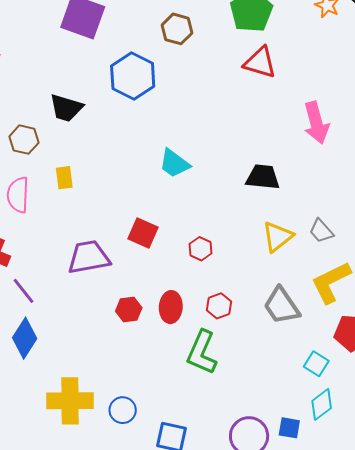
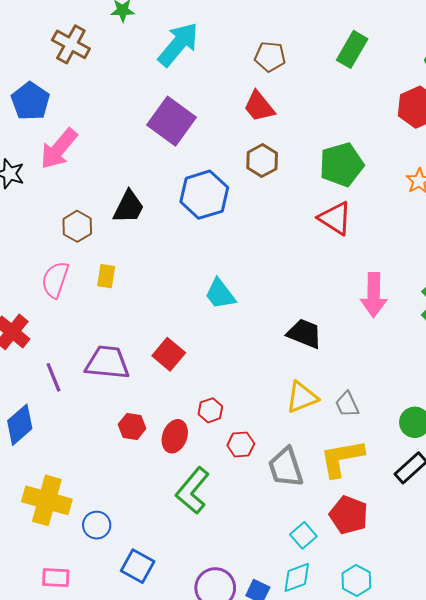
black trapezoid: (66, 108) -> (129, 207), turned -96
red hexagon: (200, 249) -> (210, 410), moved
purple line: (23, 291) -> (54, 377), moved
red hexagon: (219, 306) -> (241, 445), moved

